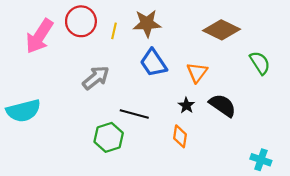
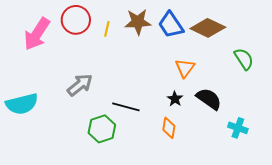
blue trapezoid: (153, 63) -> (171, 25), moved
gray arrow: (96, 78) -> (80, 85), moved
cyan cross: (261, 160) -> (238, 128), moved

